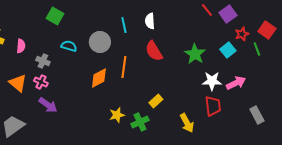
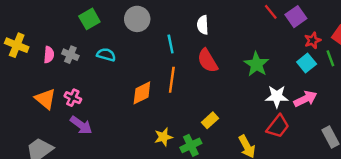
green square: (55, 16) -> (89, 19), turned 30
cyan line: (124, 25) -> (171, 44), moved
gray circle: (100, 42) -> (137, 19), moved
cyan square: (228, 50) -> (307, 63), moved
gray cross: (43, 61) -> (70, 55), moved
red trapezoid: (213, 106) -> (278, 126), turned 45

